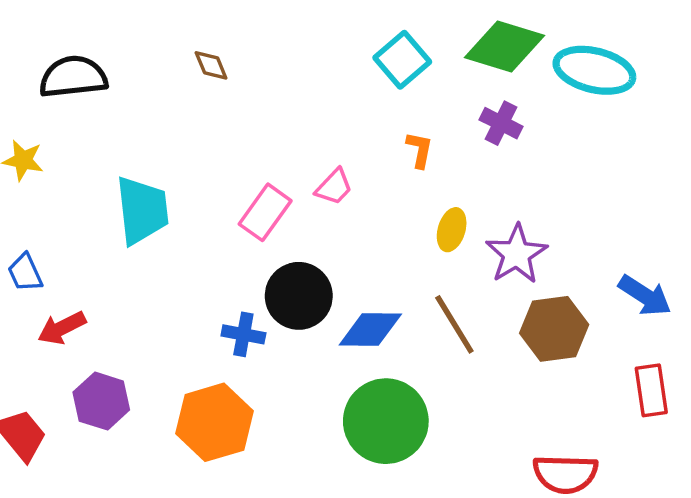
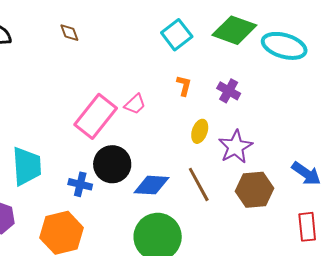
purple cross: (501, 123) -> (229, 91), moved
cyan trapezoid: (142, 210) -> (27, 166), moved
pink rectangle: (265, 212) -> (96, 116), size x1.4

